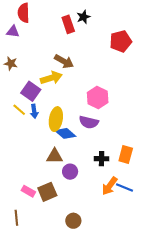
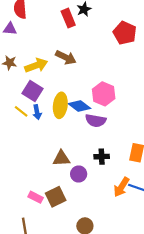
red pentagon: (121, 41) -> (125, 33), turned -30
yellow arrow: (51, 78) -> (36, 65), moved
yellow ellipse: (56, 119) -> (60, 105), moved
blue diamond: (65, 133) -> (79, 106), moved
black cross: (102, 159) -> (102, 157), moved

